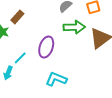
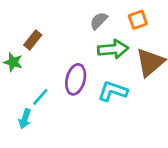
cyan L-shape: (56, 79) -> (113, 91), moved

